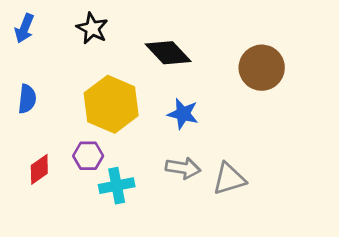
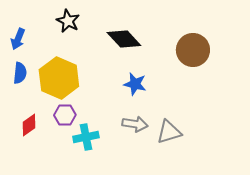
blue arrow: (24, 28) -> (18, 39), moved
yellow hexagon: (111, 104) -> (59, 78), moved

